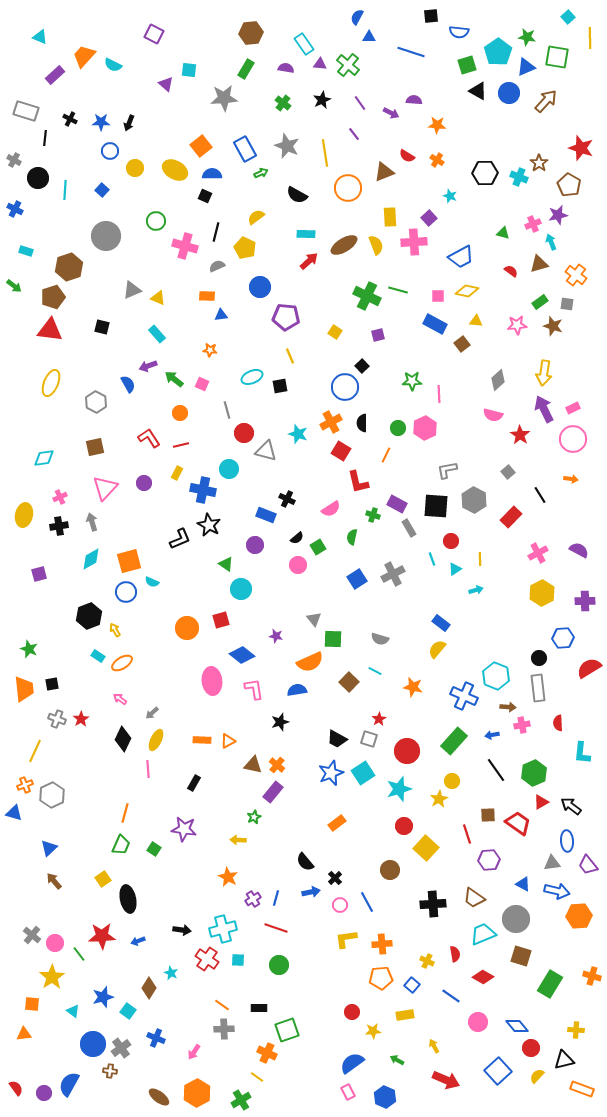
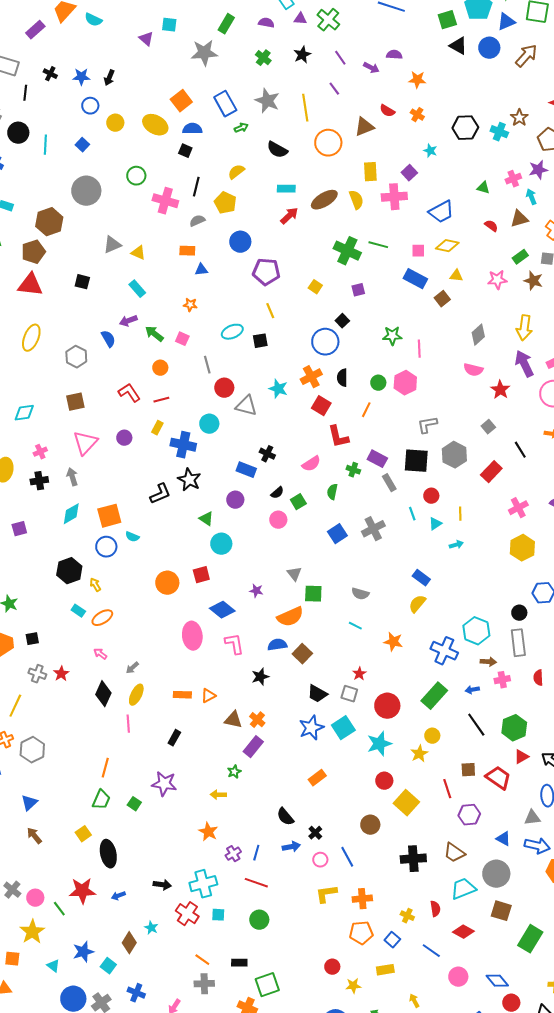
brown square: (349, 682) -> (302, 654), moved

